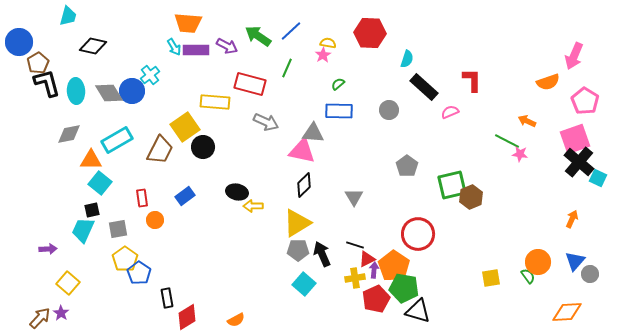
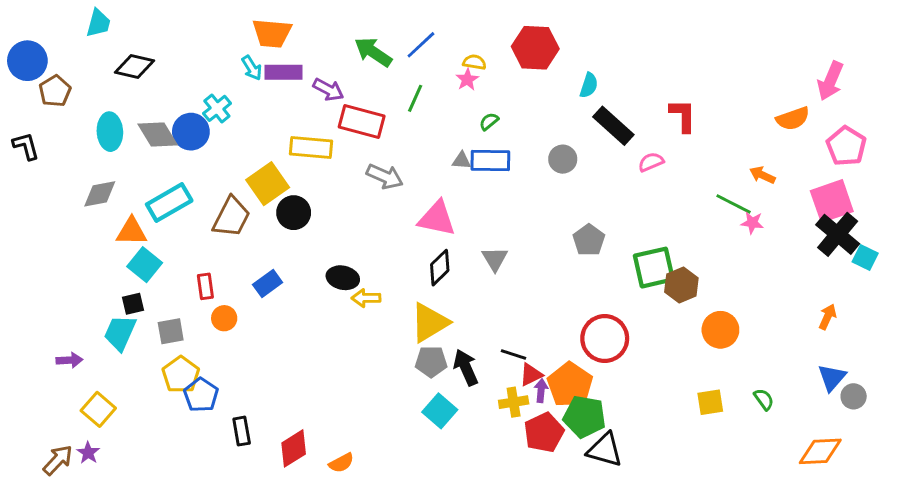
purple arrow: (227, 46) -> (328, 90), moved
black L-shape: (47, 83) -> (26, 146), moved, size x0.7
gray triangle: (313, 133) -> (461, 161), moved, size x0.6
gray triangle: (354, 197) -> (495, 259), moved
orange circle: (538, 262) -> (720, 330), moved
red diamond: (187, 317) -> (294, 448), moved

